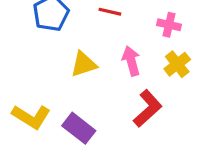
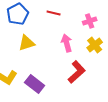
pink cross: (169, 25) -> (90, 21), turned -32
yellow triangle: (84, 64) -> (27, 43), moved

